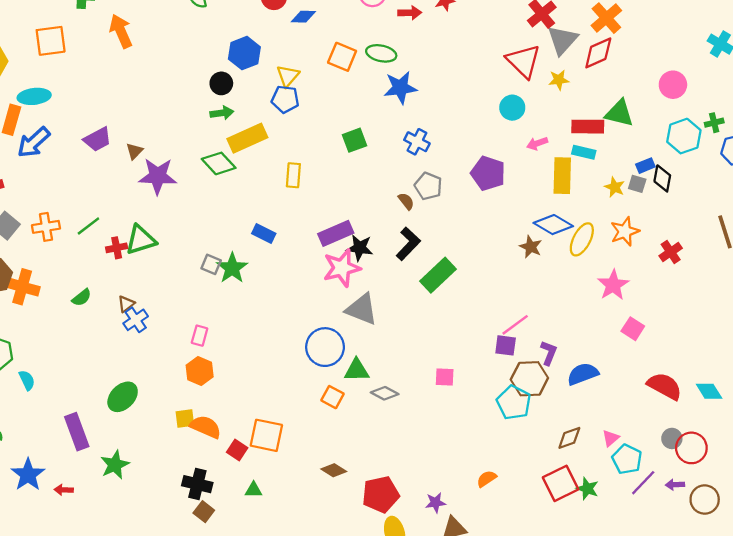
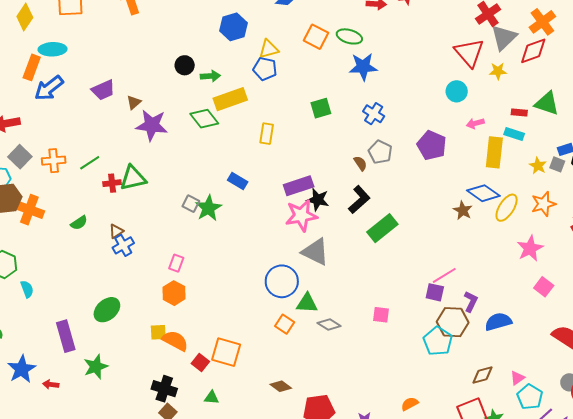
yellow triangle: (288, 76) -> (269, 49), turned 30
black circle: (221, 83) -> (185, 65), moved
red rectangle: (588, 127) -> (519, 112), size x0.6

